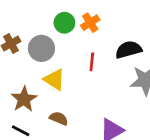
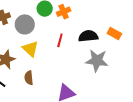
brown semicircle: (59, 118) -> (29, 78), turned -128

